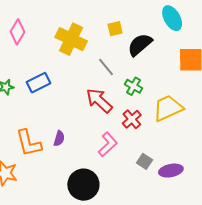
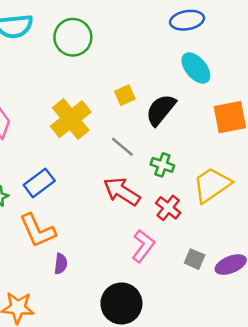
yellow cross: (71, 39) -> (71, 119), turned 36
purple semicircle: (59, 138) -> (61, 264), moved
orange L-shape: (29, 143) -> (38, 231), moved

